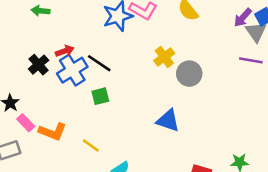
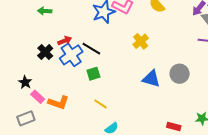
gray circle: (189, 74) -> (180, 74), moved
blue triangle: (168, 120) -> (151, 79), moved
yellow line: (91, 145) -> (100, 104), moved

